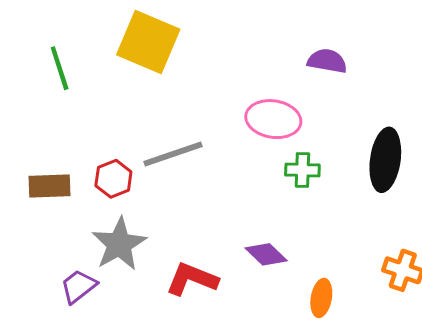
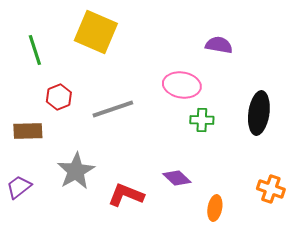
red hexagon: (113, 179) -> (59, 97), moved
purple trapezoid: (79, 286) -> (19, 187), moved

